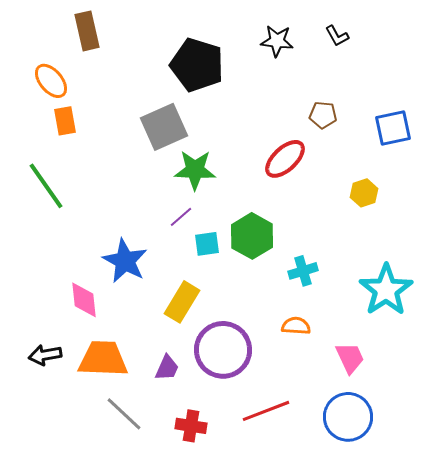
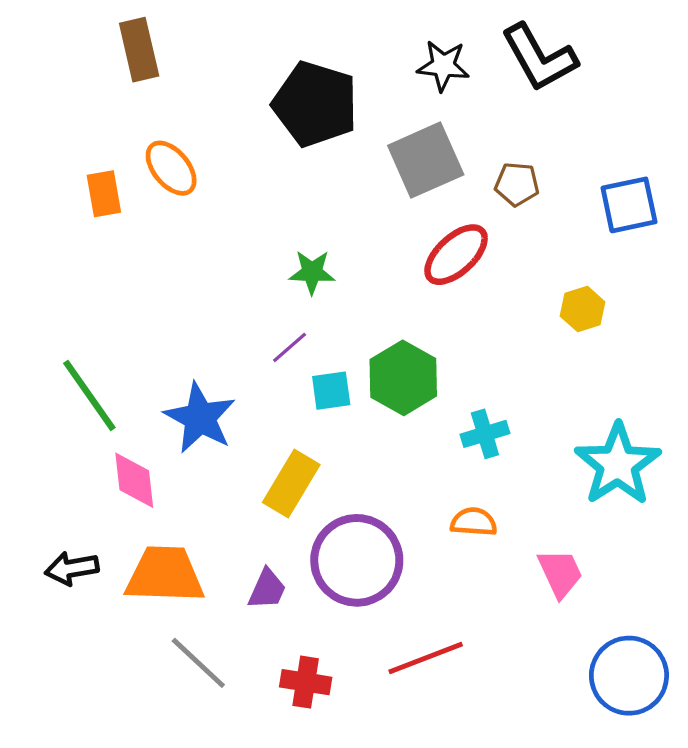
black L-shape: (337, 36) -> (539, 58), size x2.0
orange ellipse: (51, 81) -> (171, 168), moved
gray square: (164, 127) -> (426, 160), moved
green star: (195, 170) -> (312, 272), size x0.7
green line: (46, 186) -> (89, 395), moved
blue circle: (348, 417) -> (629, 676), moved

